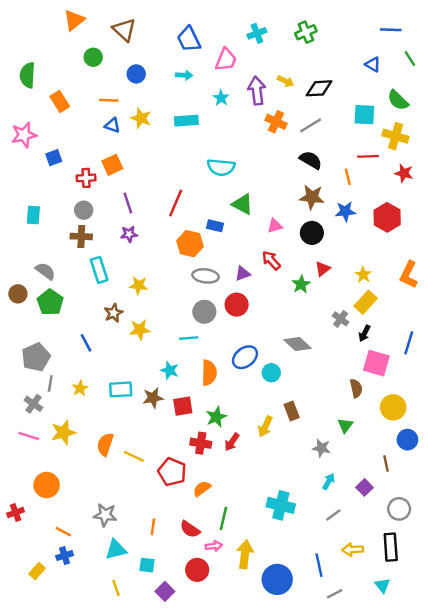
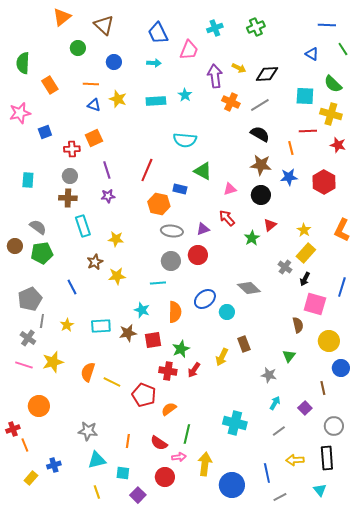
cyan star: (221, 98) -> (185, 95), moved
green pentagon: (50, 302) -> (42, 253), turned 30
orange line: (63, 532) -> (25, 445), moved, turned 40

